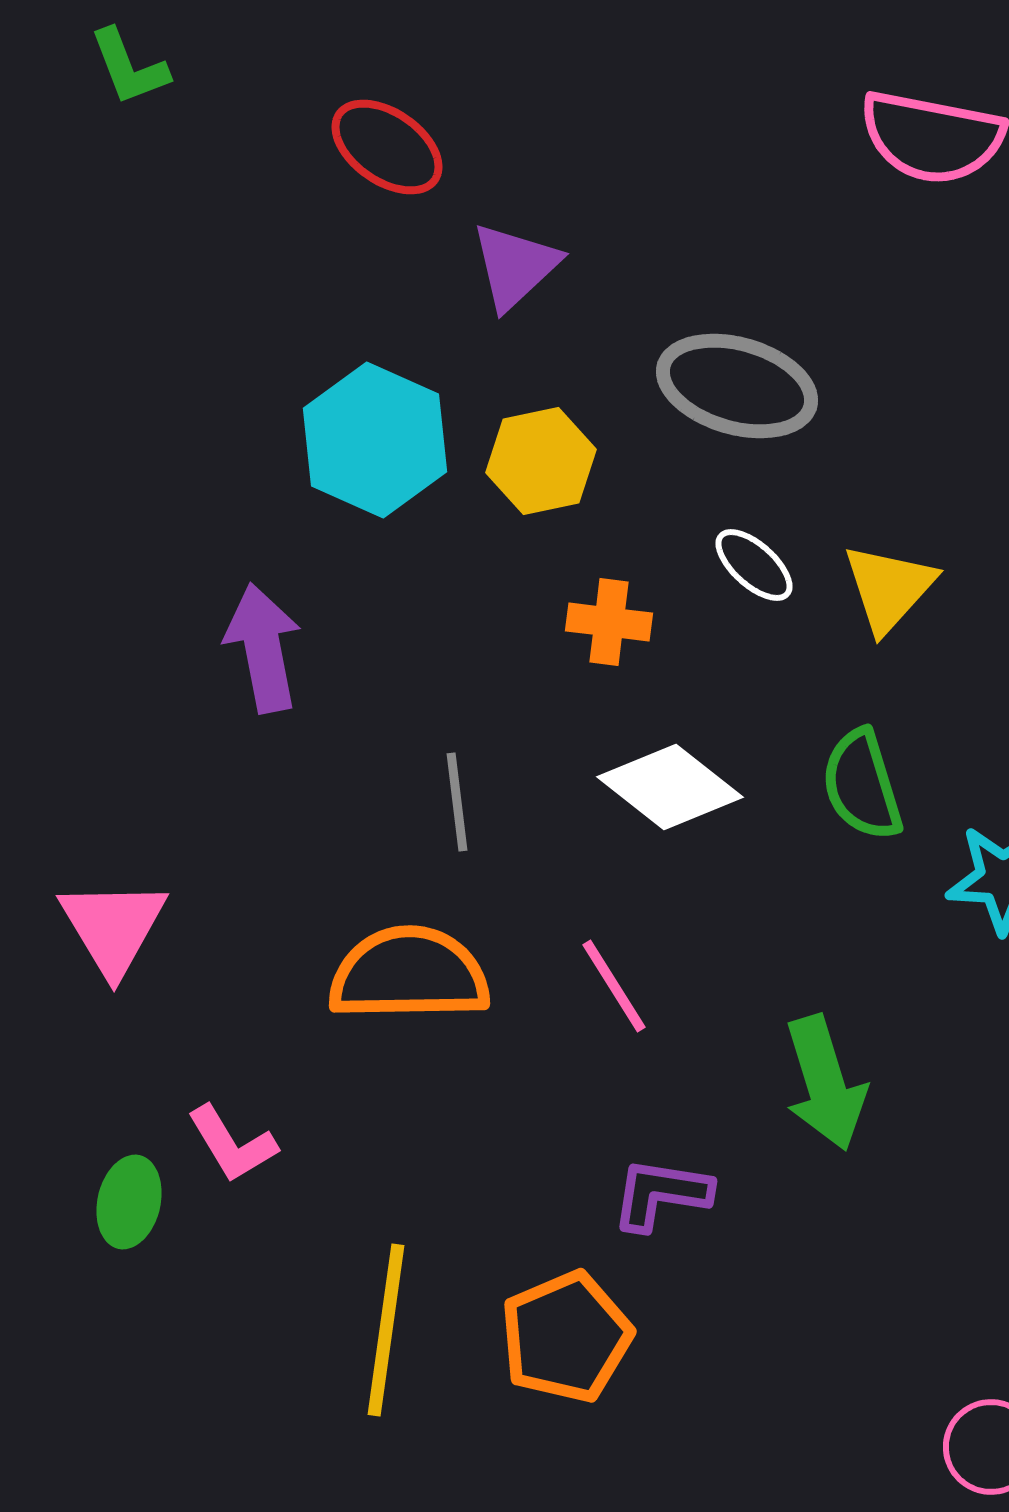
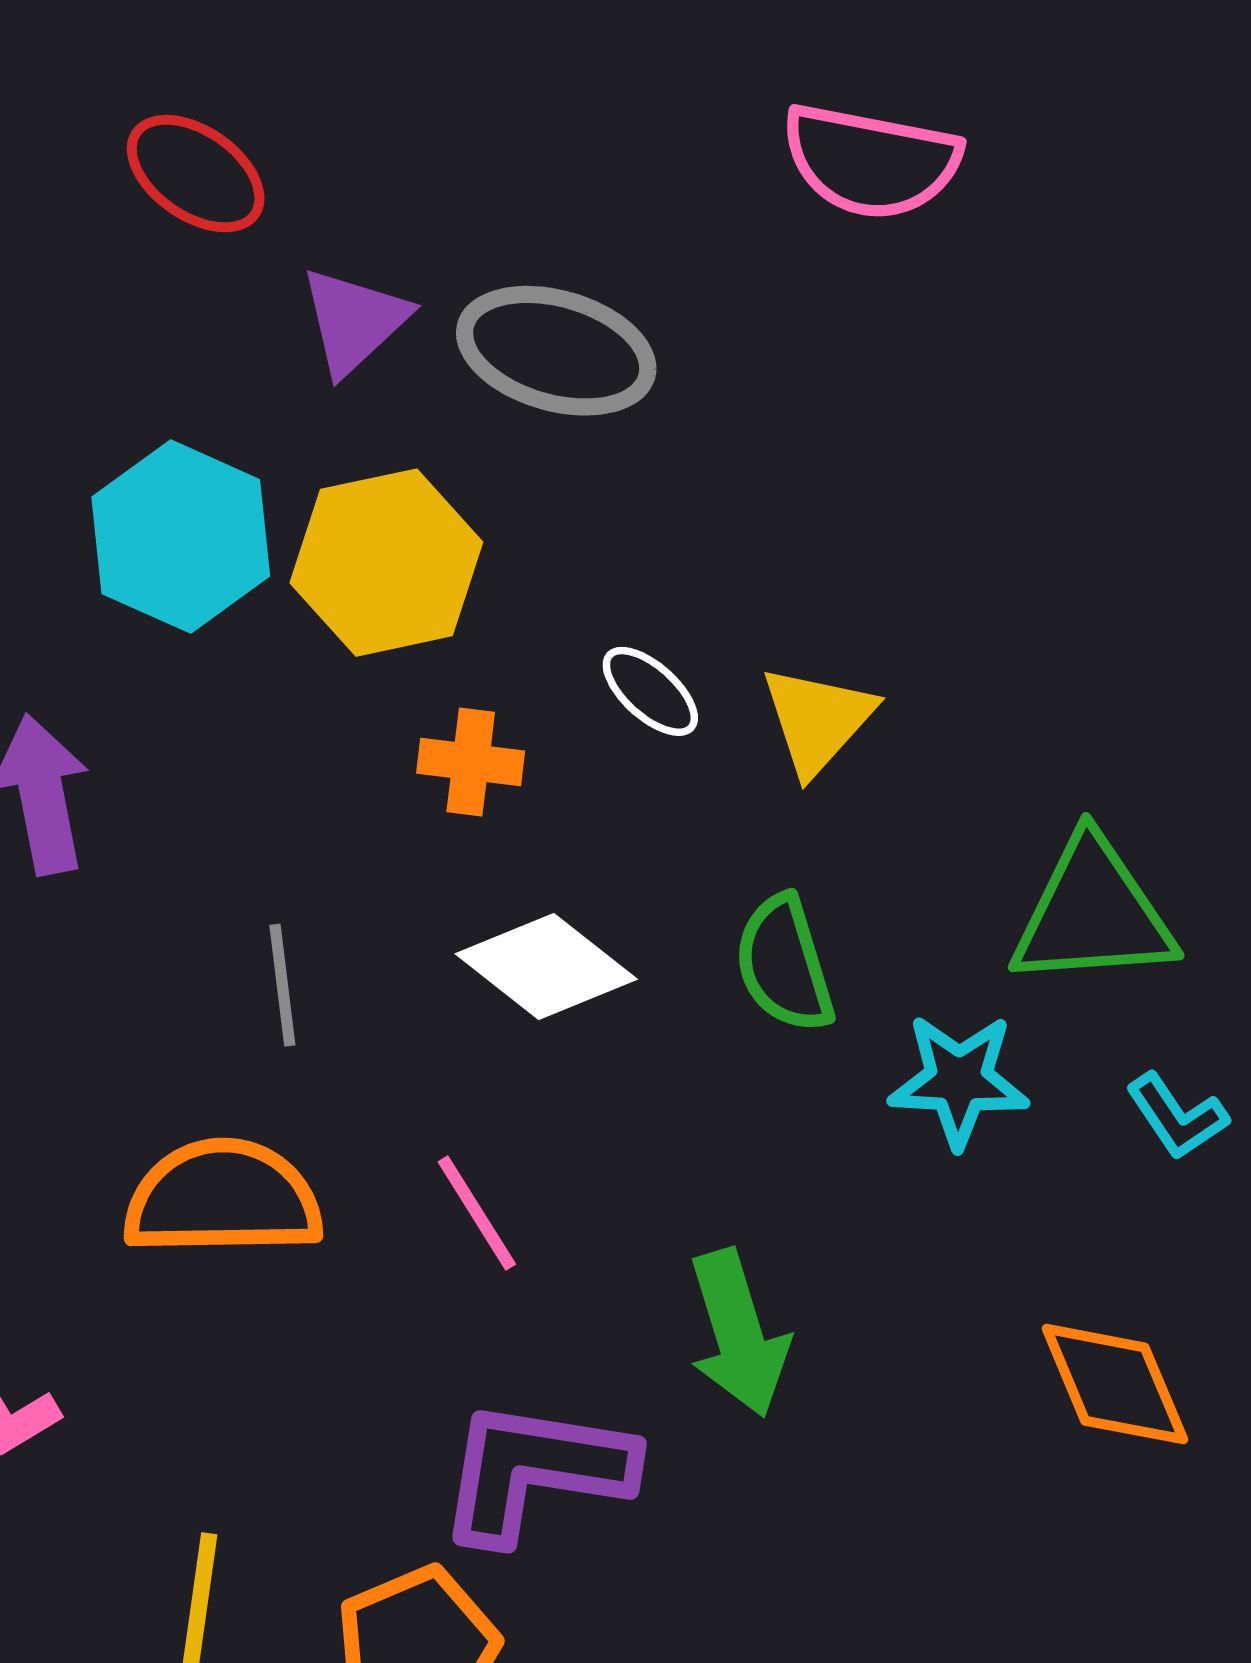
gray ellipse: (737, 386) -> (556, 351), moved
yellow hexagon: (541, 461) -> (386, 563), size x1.4
purple L-shape: (661, 1194) -> (535, 1471), size x1.6

